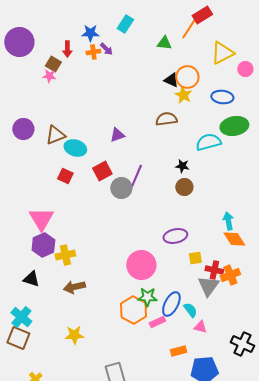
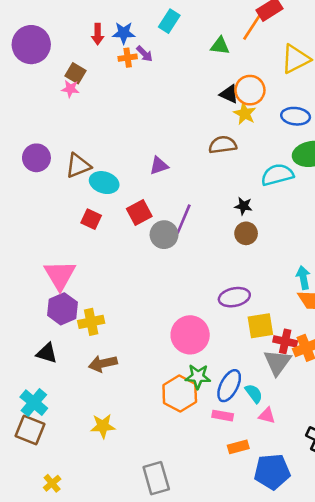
red arrow: (67, 49) -> (98, 34), moved
yellow square: (195, 258) -> (260, 326), size x1.5
pink rectangle: (157, 322) -> (223, 416), moved, turned 35

